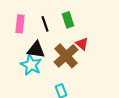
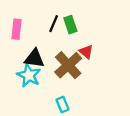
black line: (45, 24) -> (54, 24), moved, turned 42

